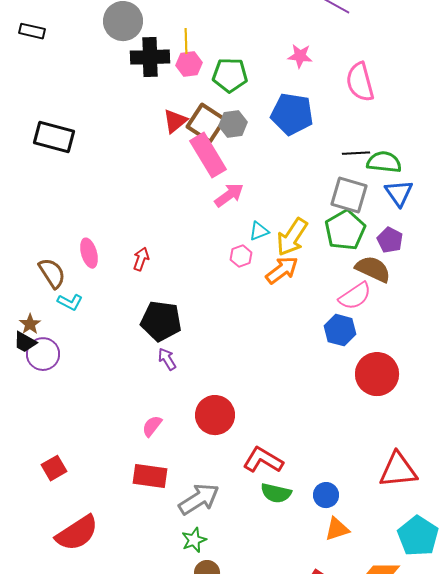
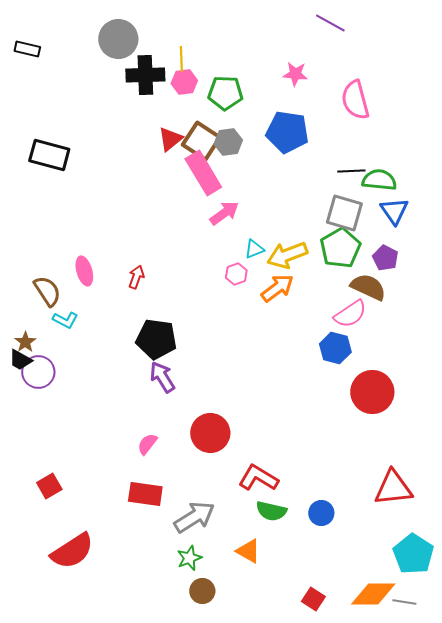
yellow arrow: (292, 237) -> (287, 255), turned 36
purple arrow: (167, 359) -> (162, 377), size x1.4
orange triangle: (337, 529) -> (248, 551), moved, turned 48

